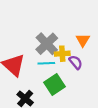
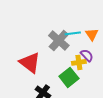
yellow cross: (62, 54) -> (79, 62), moved
cyan line: (46, 63) -> (73, 33), moved

